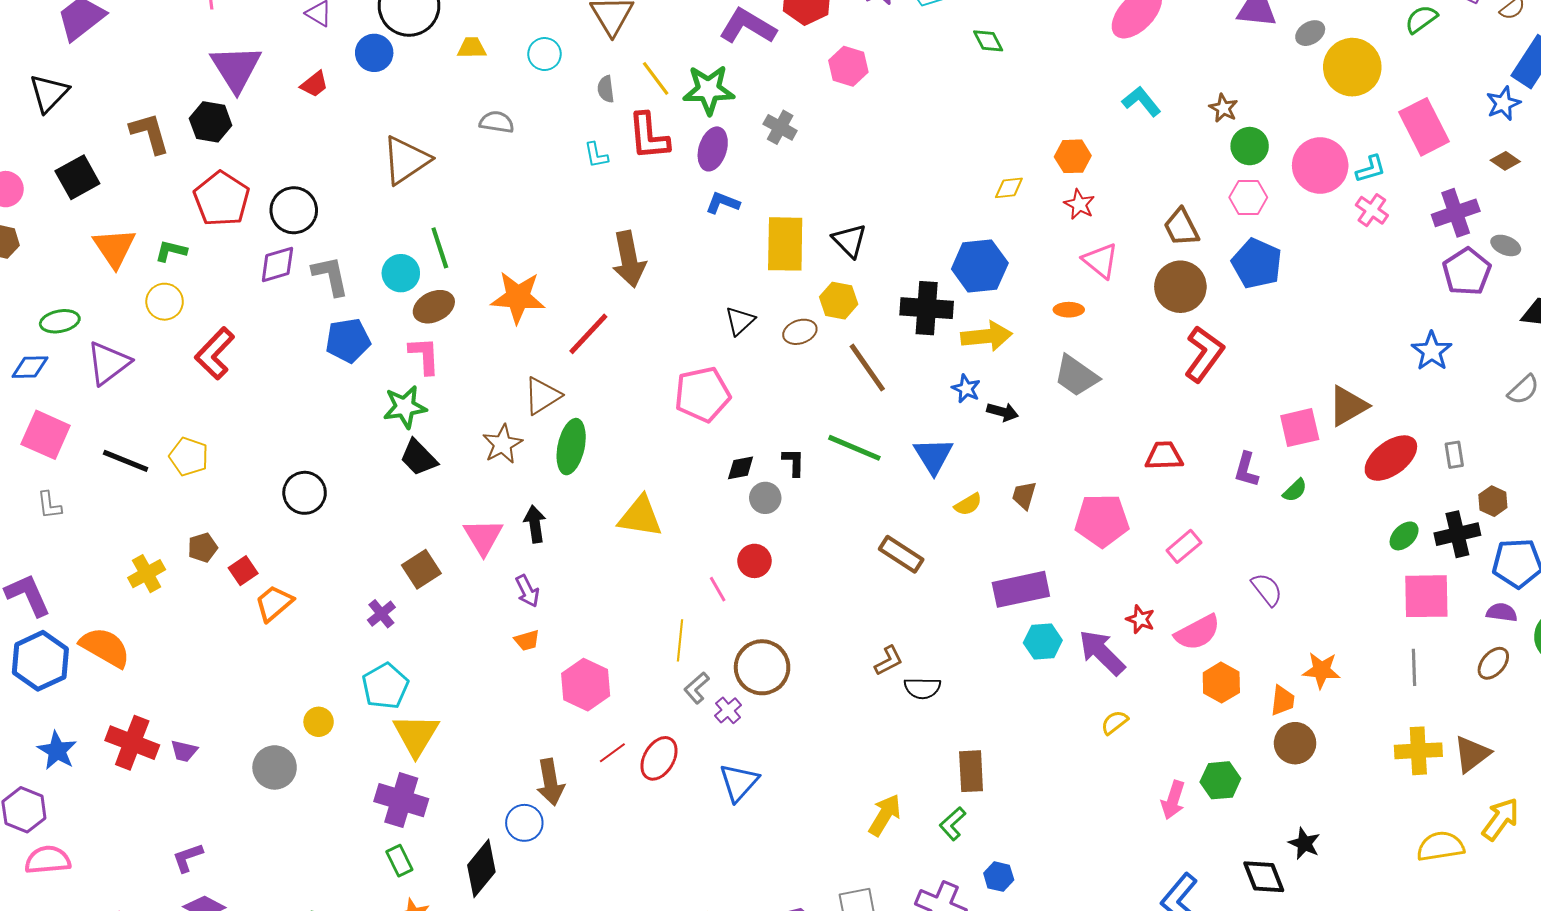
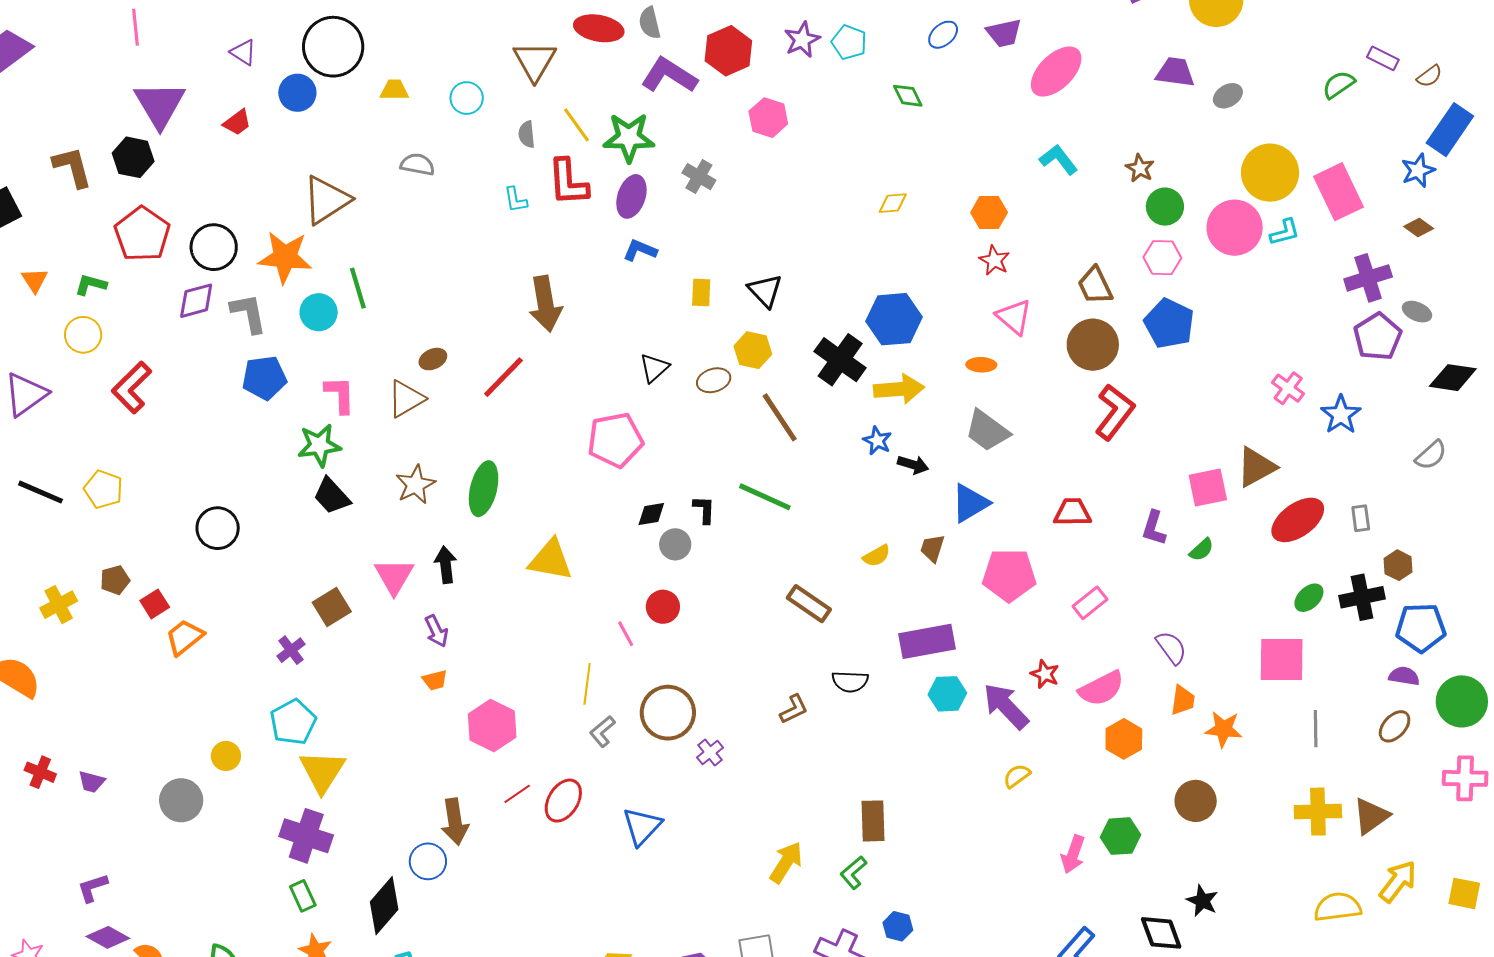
yellow circle: (1352, 67) -> (1270, 173), moved
yellow diamond: (1009, 188) -> (893, 203), moved
pink cross: (1372, 210) -> (1288, 388), moved
yellow rectangle: (785, 244) -> (701, 293), size x0.5
orange triangle: (114, 248) -> (35, 280), size x0.6
orange star: (518, 297) -> (285, 257), moved
brown ellipse: (434, 307) -> (433, 359), moved, size x0.7
black cross: (927, 308) -> (840, 360), turned 30
brown triangle: (542, 396) -> (406, 399), moved
blue triangle: (933, 456) -> (970, 503), moved, turned 30
pink square: (1426, 596) -> (1282, 659), moved
black semicircle: (922, 688) -> (850, 682), moved
orange trapezoid: (1283, 700) -> (1183, 700), moved
purple cross: (728, 710) -> (710, 752), moved
red cross: (132, 743) -> (40, 772), size x0.6

